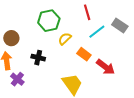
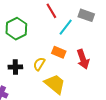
yellow semicircle: (65, 39) -> (39, 64), moved
red arrow: (106, 67) -> (83, 59), turned 48

